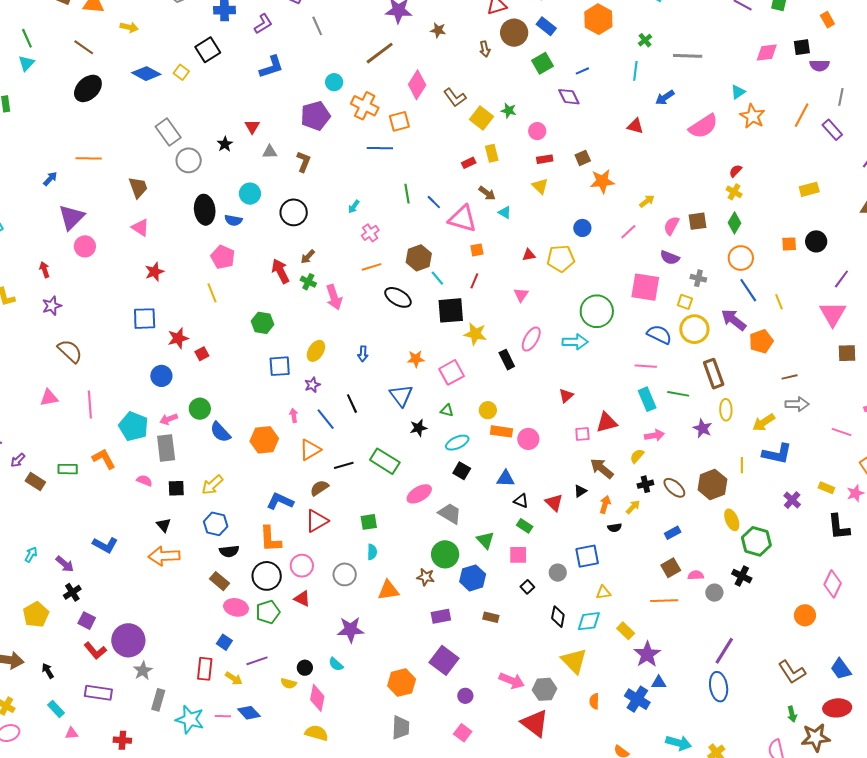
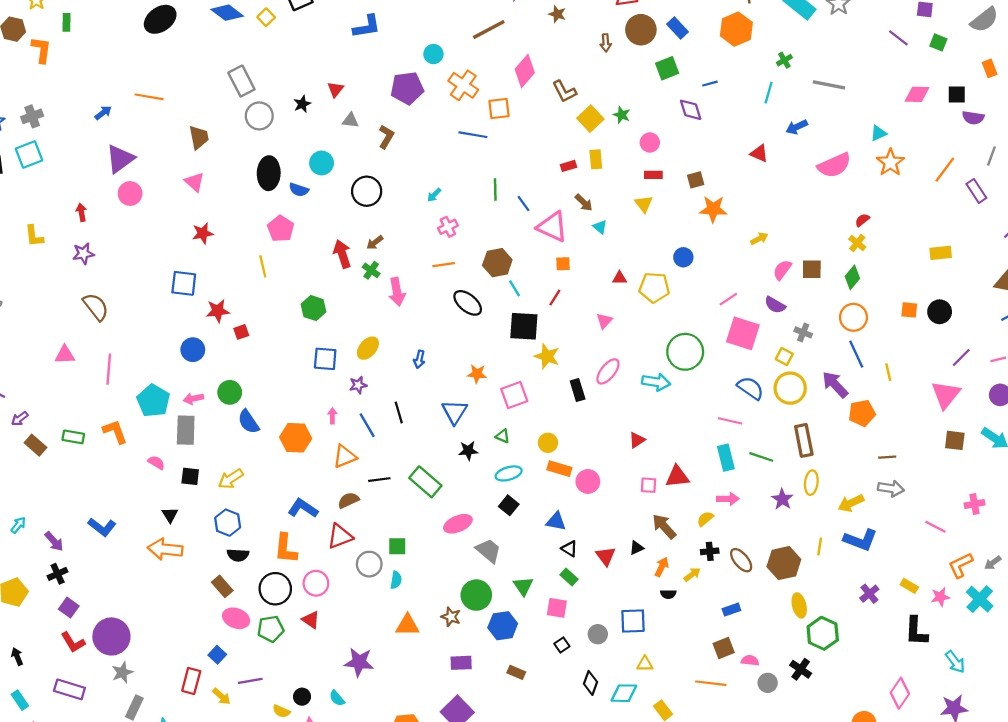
pink line: (628, 232) -> (728, 299), moved
gray circle: (345, 574) -> (369, 564), moved

